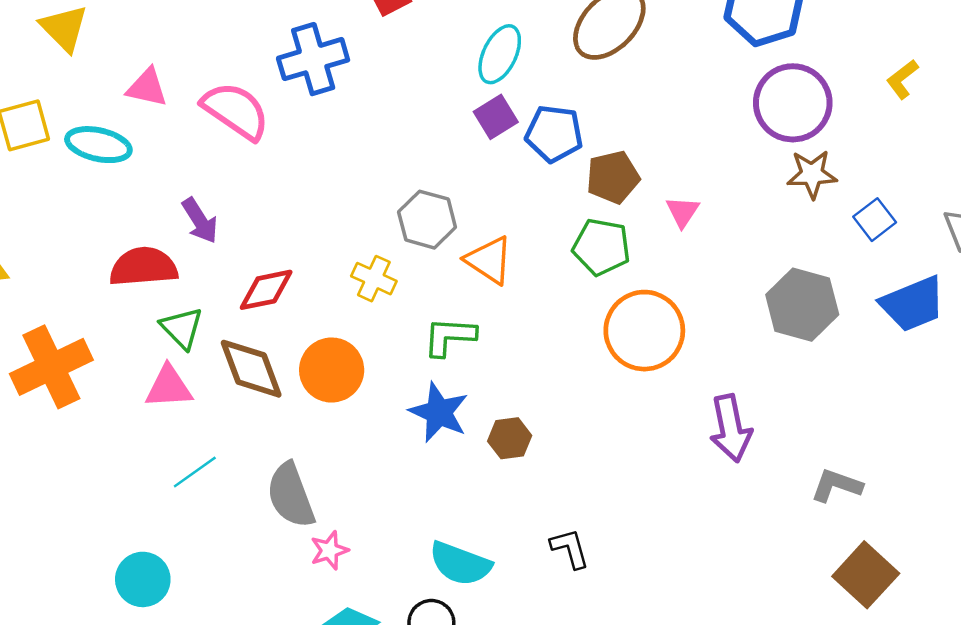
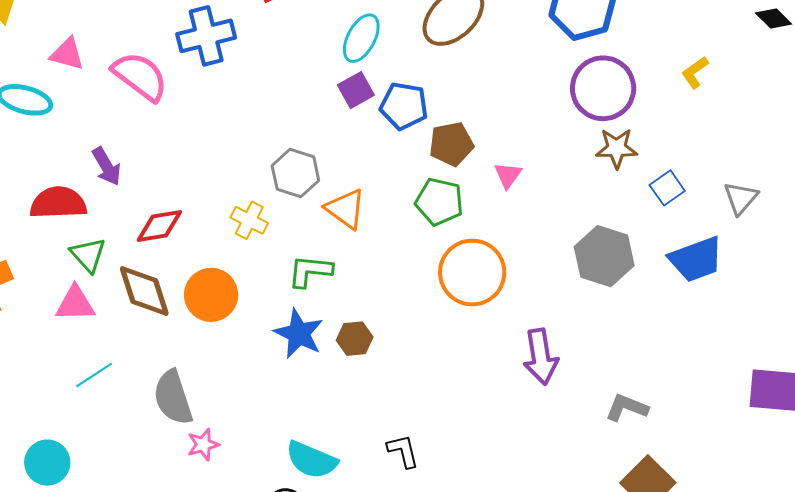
brown hexagon: (510, 438) -> (355, 339), moved

